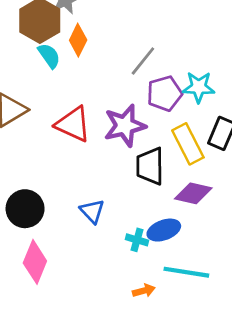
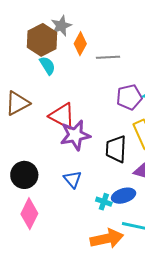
orange diamond: (78, 40) -> (80, 44), moved
gray line: (143, 61) -> (108, 57), moved, turned 45
purple star: (125, 126) -> (75, 135), moved
orange arrow: (144, 291) -> (107, 239), size x2.0

